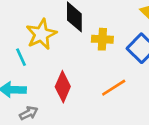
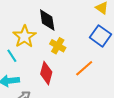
yellow cross: (102, 39) -> (58, 46), moved, turned 35

